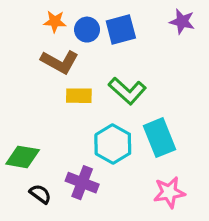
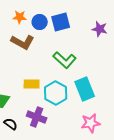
purple star: (182, 22) -> (100, 29), moved
yellow rectangle: (79, 96) -> (32, 84), moved

